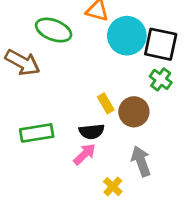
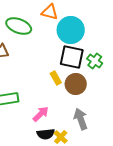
black square: (161, 44) -> (72, 57), moved
black semicircle: (92, 132) -> (46, 134), moved

